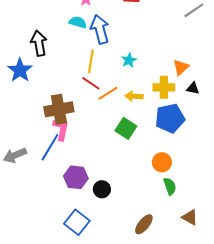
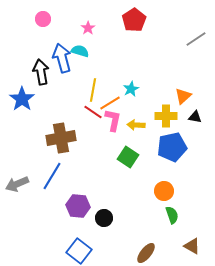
blue arrow: (100, 29) -> (62, 58), moved
orange line: (108, 93) -> (110, 103), moved
pink L-shape: (61, 129) -> (113, 120), moved

